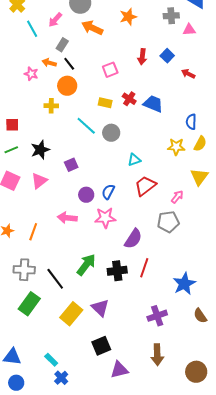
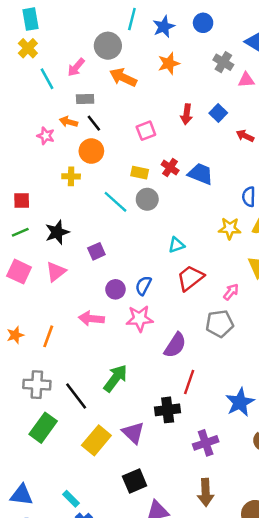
gray cross: (171, 16) -> (223, 62), turned 35
gray rectangle: (62, 45) -> (85, 99), turned 56
gray circle: (111, 133) -> (147, 199), moved
black cross: (117, 271) -> (168, 410), moved

